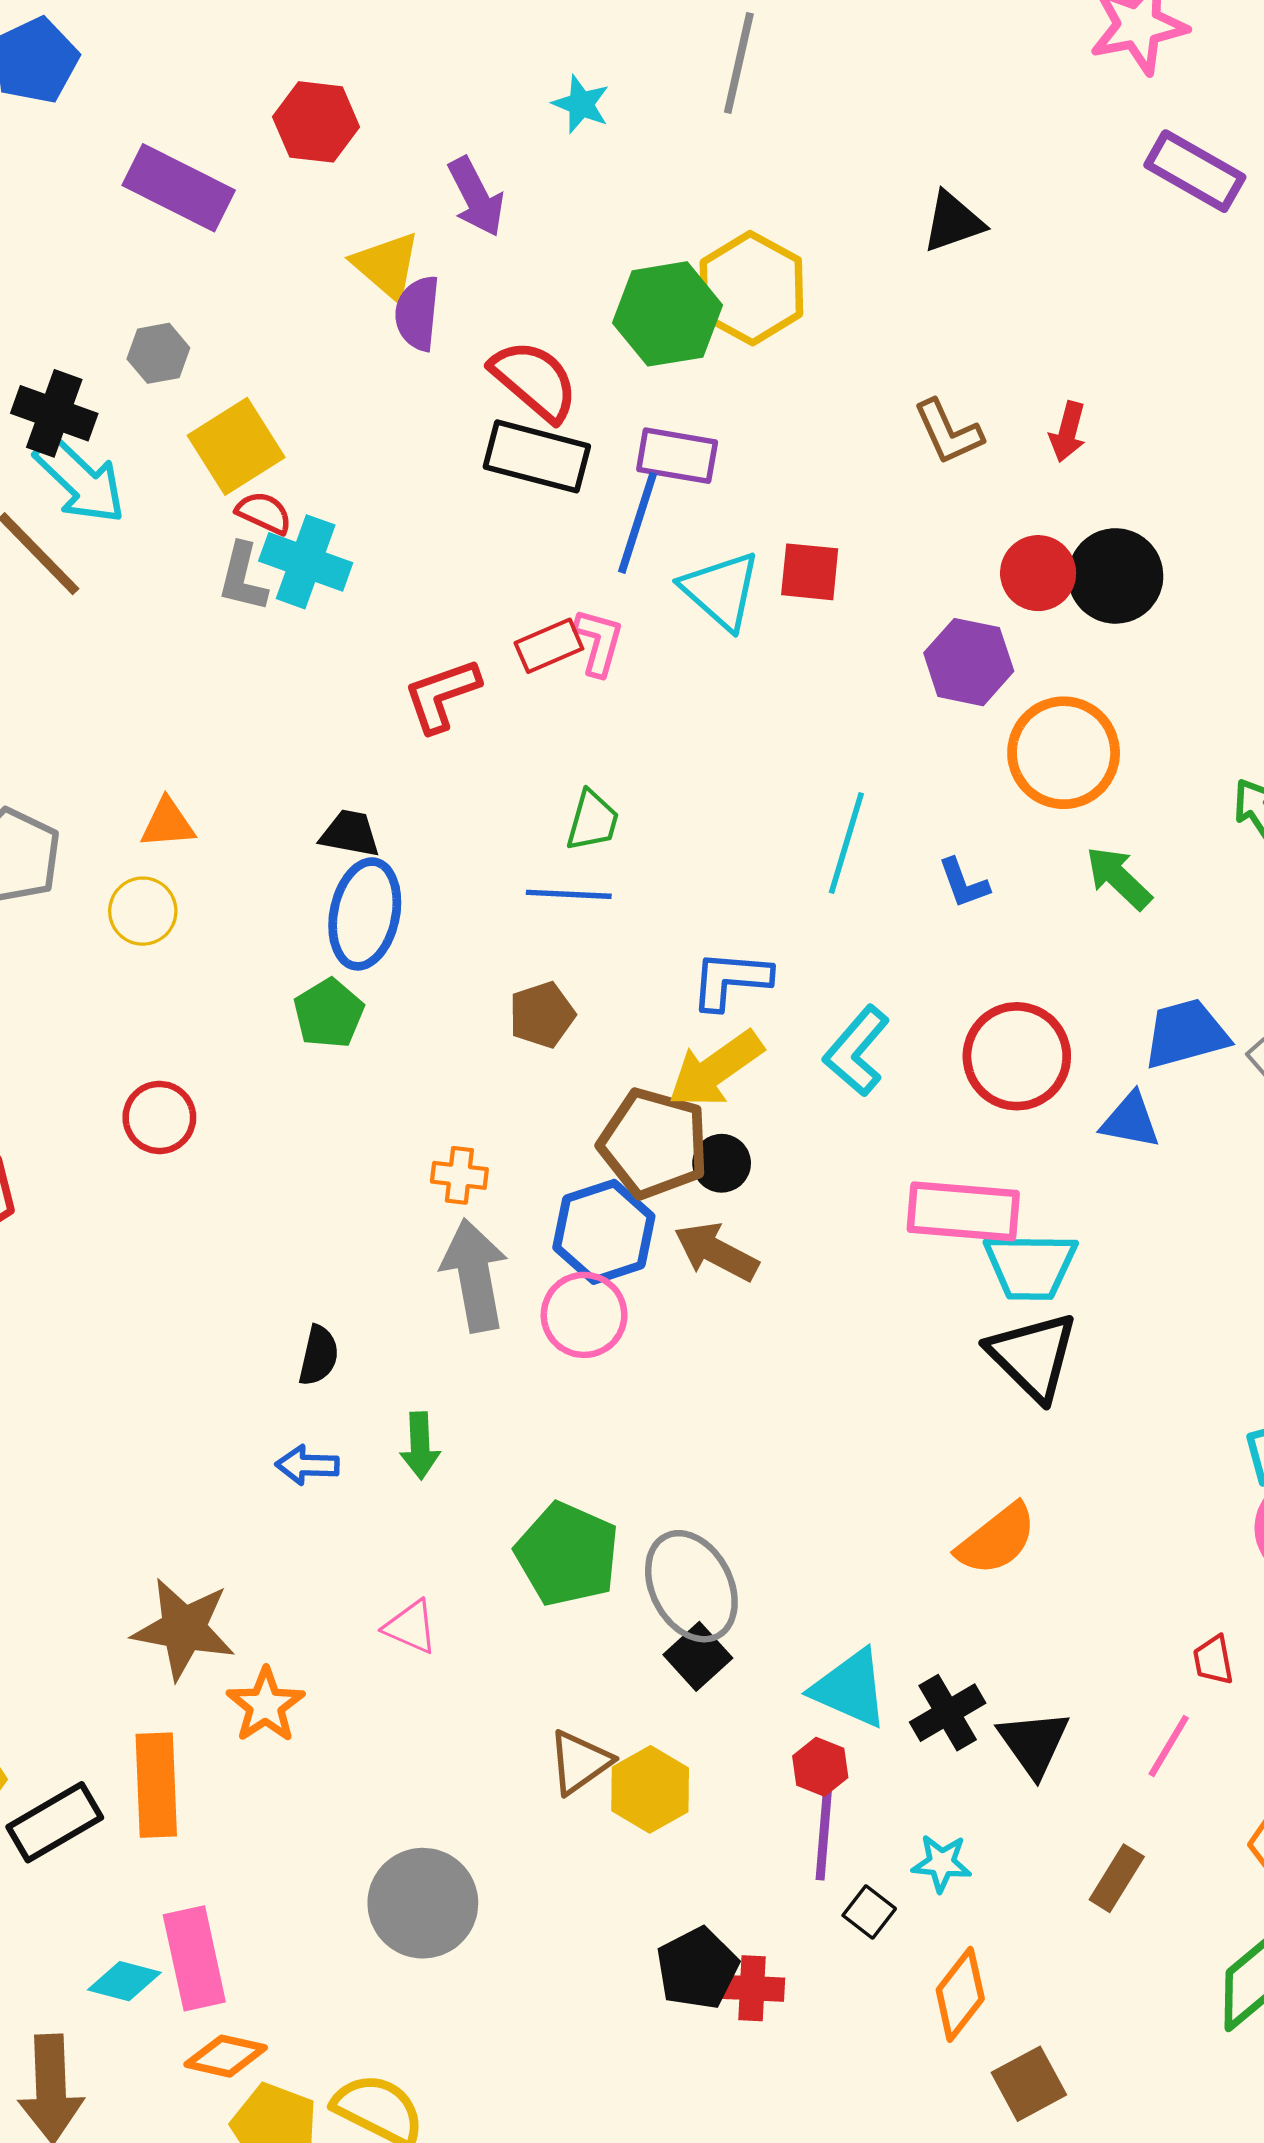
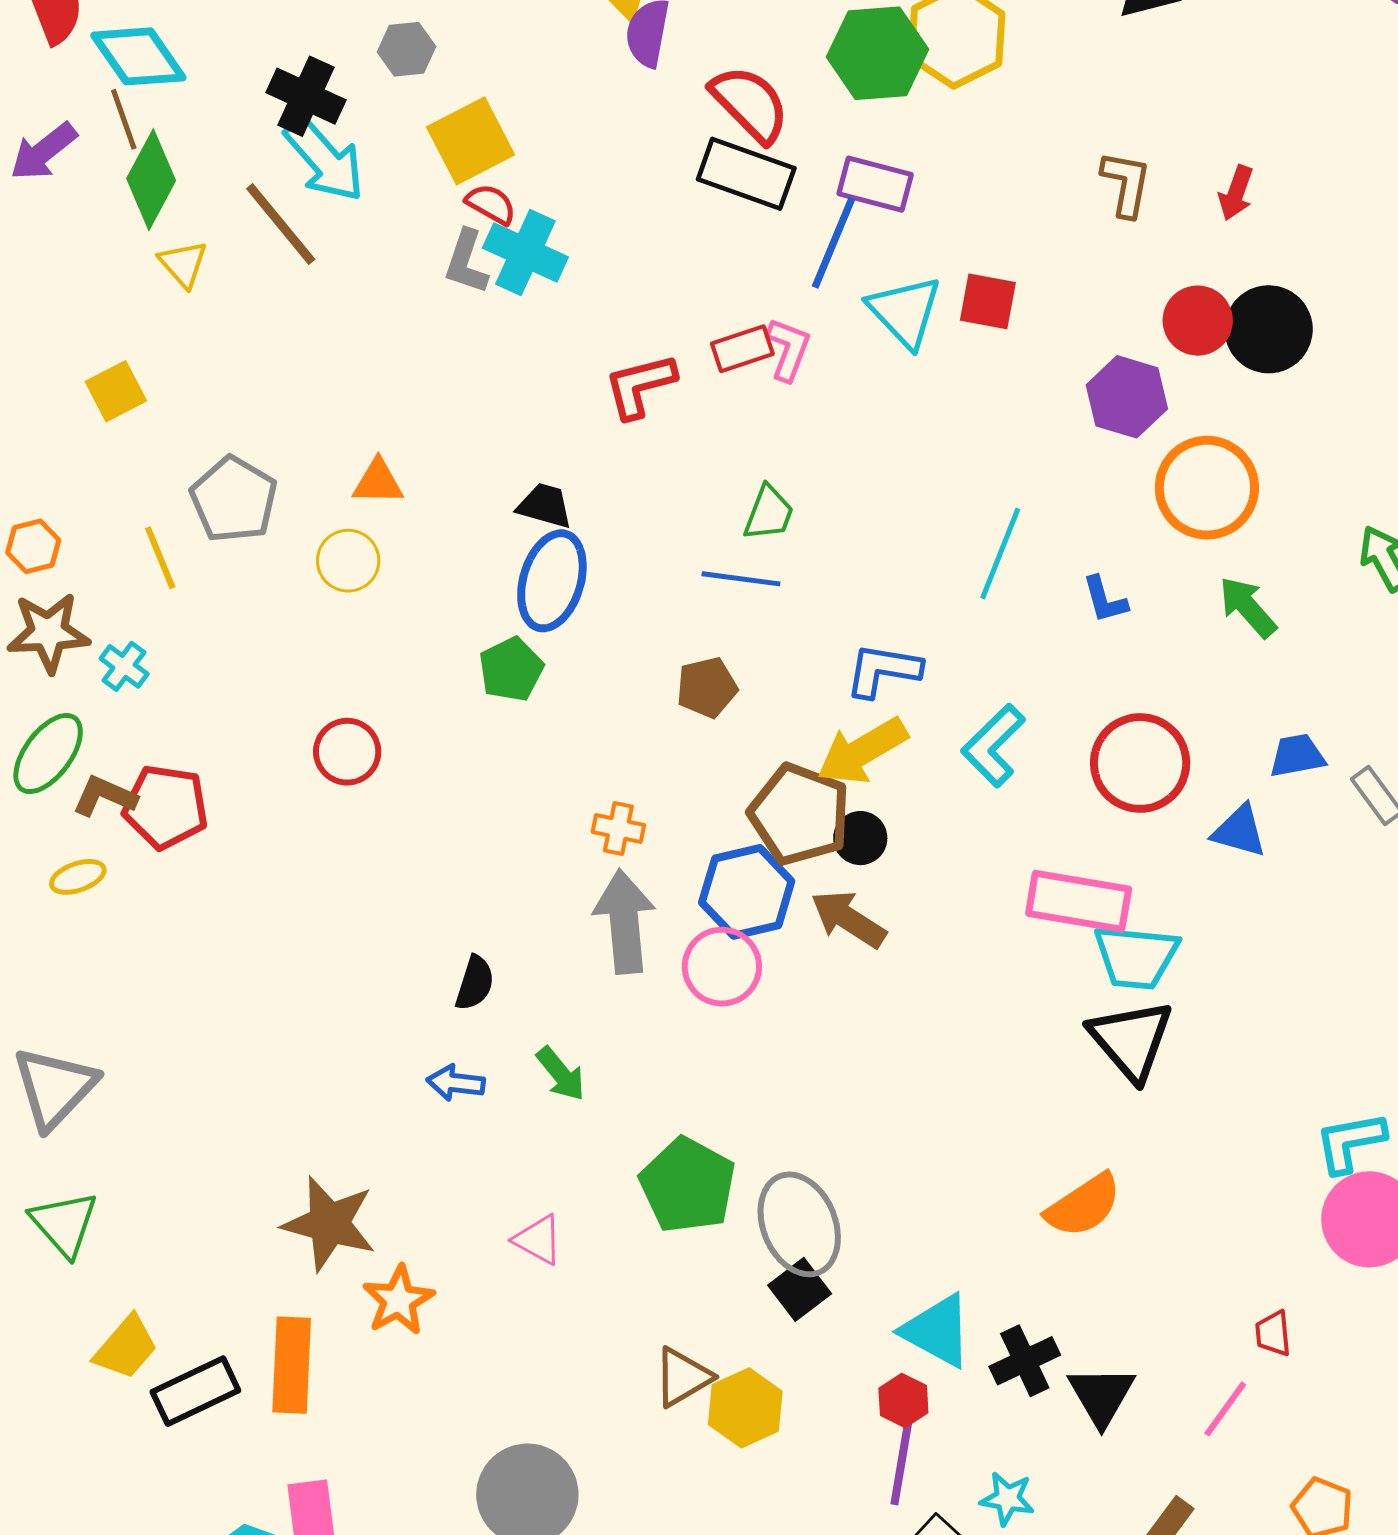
brown L-shape: (948, 432) -> (1126, 184), turned -150
blue trapezoid: (1186, 1034) -> (1297, 756), size x0.7
green arrow: (420, 1446) -> (561, 1074), turned -42

